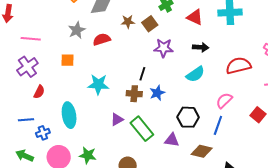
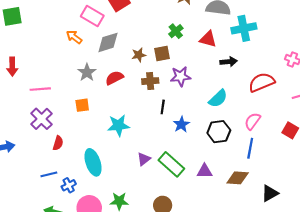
brown square: (150, 24) -> (162, 54), turned 35
black arrow: (201, 47) -> (229, 62), moved
brown cross: (134, 94) -> (150, 81), moved
black hexagon: (188, 117) -> (219, 132), moved

